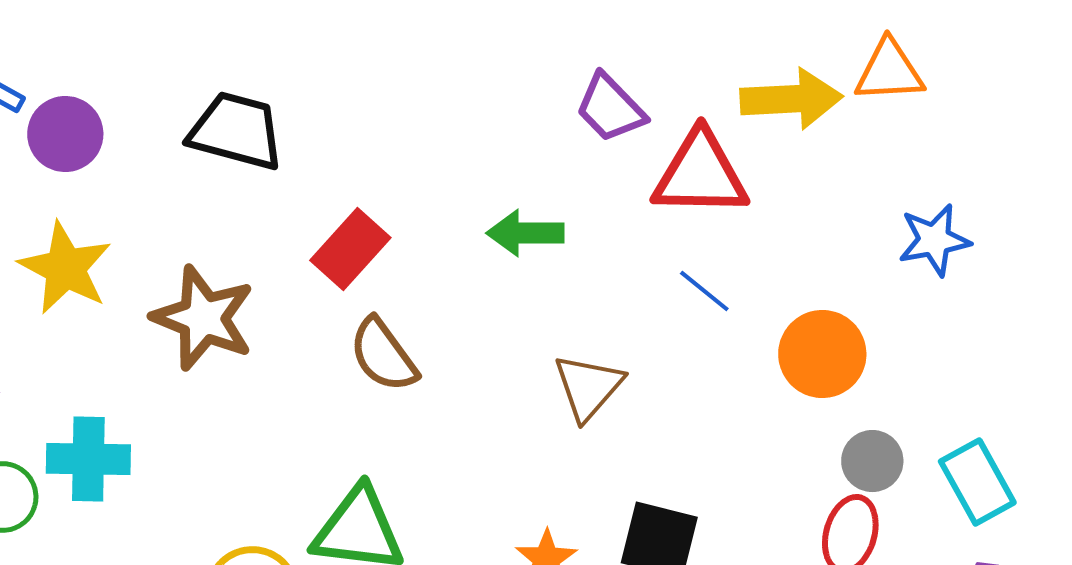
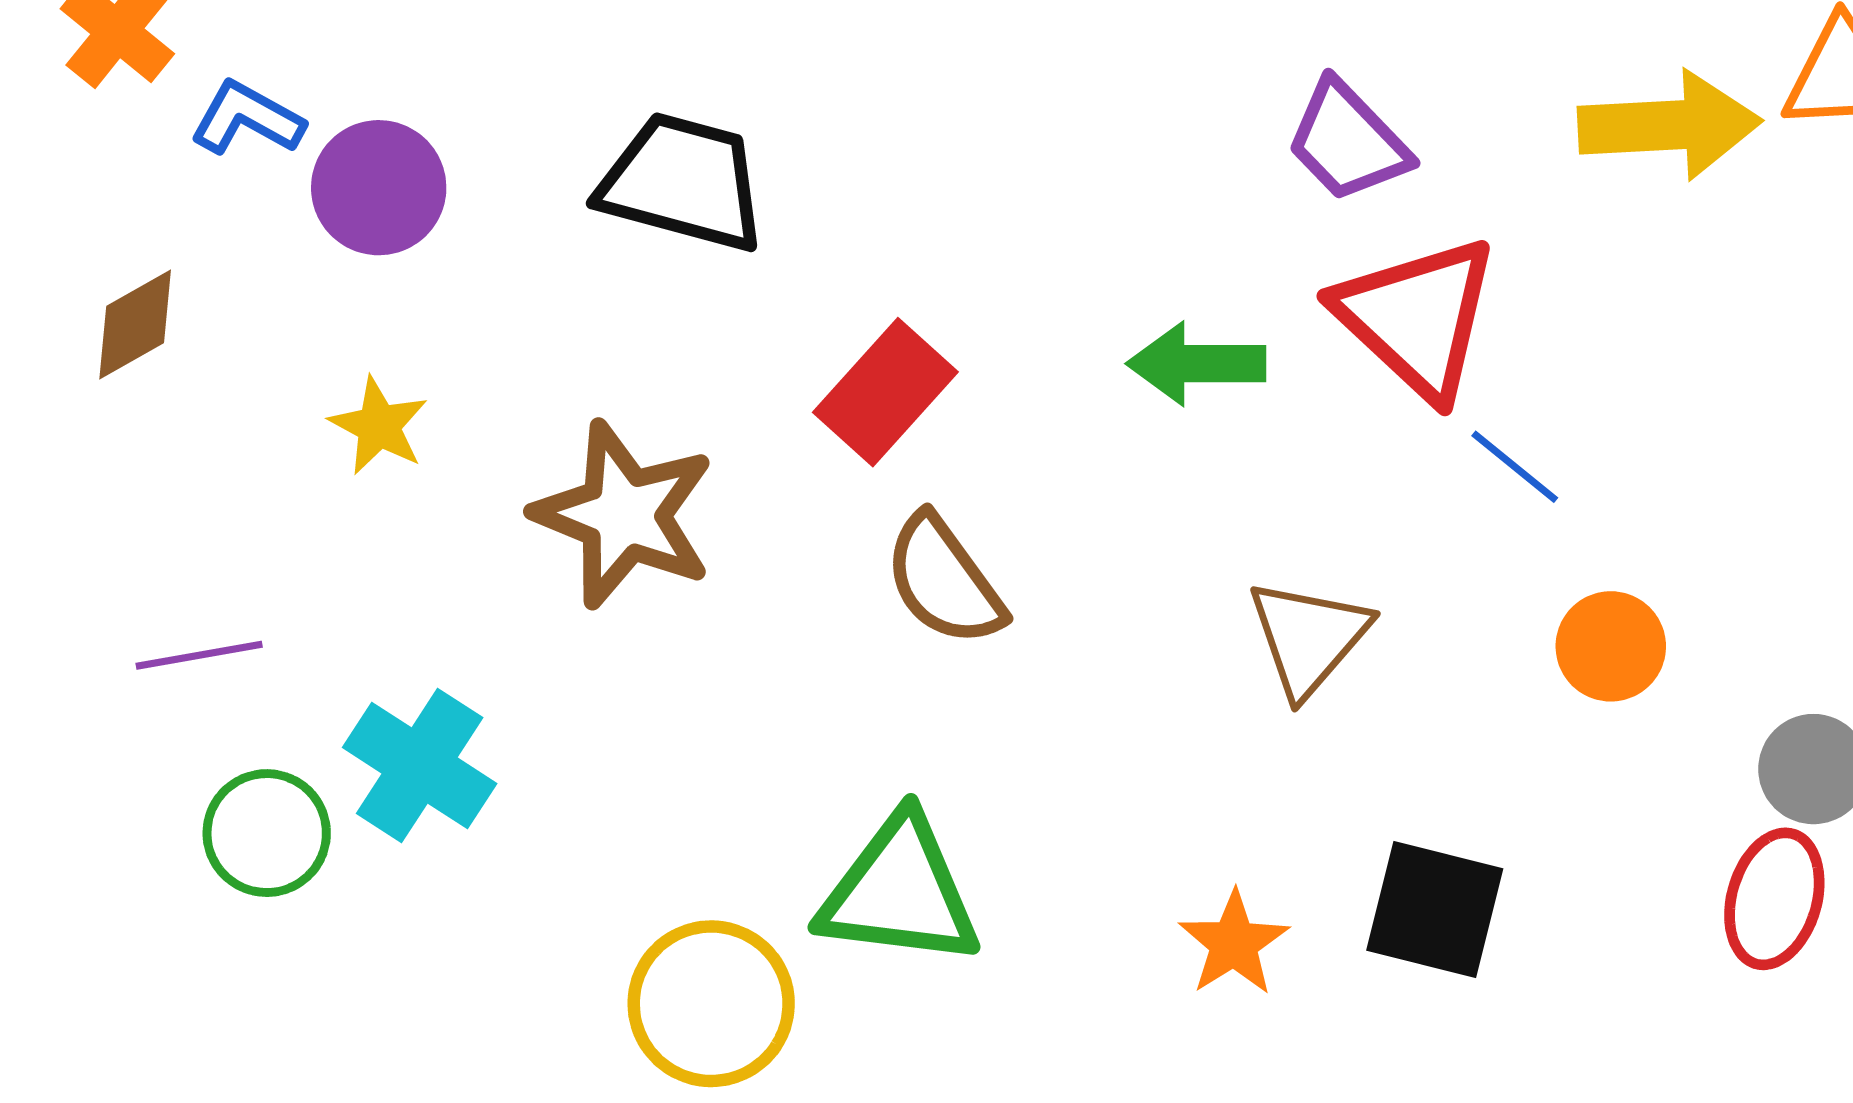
red triangle: (700, 174) -> (1417, 317), moved, turned 42
yellow star: (65, 268) -> (379, 426), size x0.6
orange circle: (822, 354) -> (1611, 646), moved, size x0.7
cyan cross: (88, 459) -> (420, 765), turned 32

